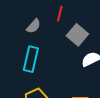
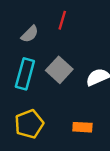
gray square: (77, 35) -> (59, 70), moved

